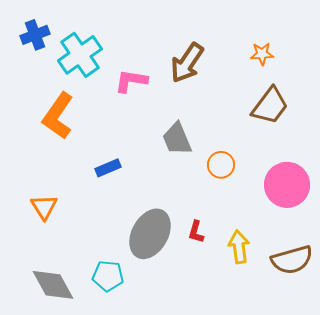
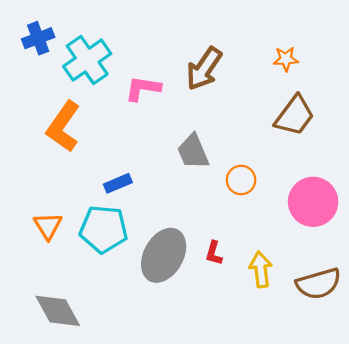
cyan pentagon: (108, 276) -> (104, 229), moved, size x1.4

